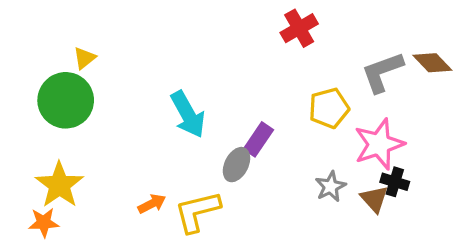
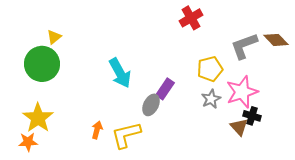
gray star: (331, 186) -> (211, 99), moved
orange arrow: (152, 204) -> (97, 130), turned -48

